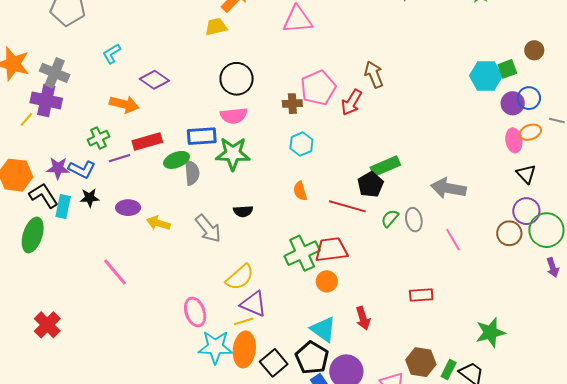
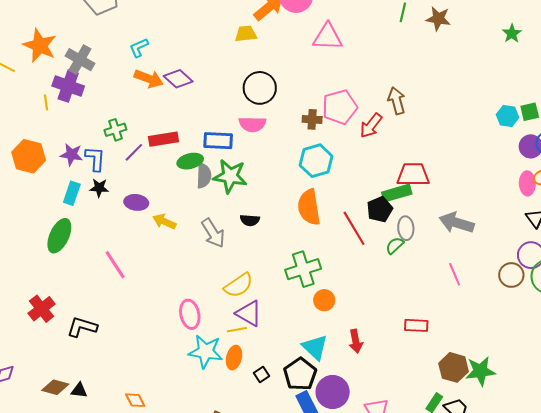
cyan hexagon: (486, 76) -> (508, 116), size x0.7
orange arrow: (124, 104) -> (149, 79), moved
yellow line: (26, 120) -> (46, 102), turned -56
cyan hexagon: (301, 144) -> (316, 161), size x1.4
green star: (233, 154) -> (230, 176), moved
purple line: (119, 158) -> (134, 152), turned -35
blue L-shape: (82, 169) -> (95, 159), turned -120
orange semicircle: (300, 191) -> (309, 207), size x1.8
black L-shape: (44, 195) -> (82, 327), moved, turned -48
red line: (347, 206) -> (354, 228), turned 36
gray ellipse: (414, 220) -> (406, 228), moved
green ellipse: (33, 235) -> (59, 236), moved
red trapezoid: (331, 250) -> (413, 175), moved
orange ellipse: (244, 349) -> (234, 358), size x0.7
brown hexagon: (421, 362) -> (454, 367), moved
black square: (274, 363) -> (261, 375), size x0.6

